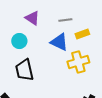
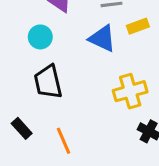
yellow cross: (78, 62) -> (130, 91), moved

